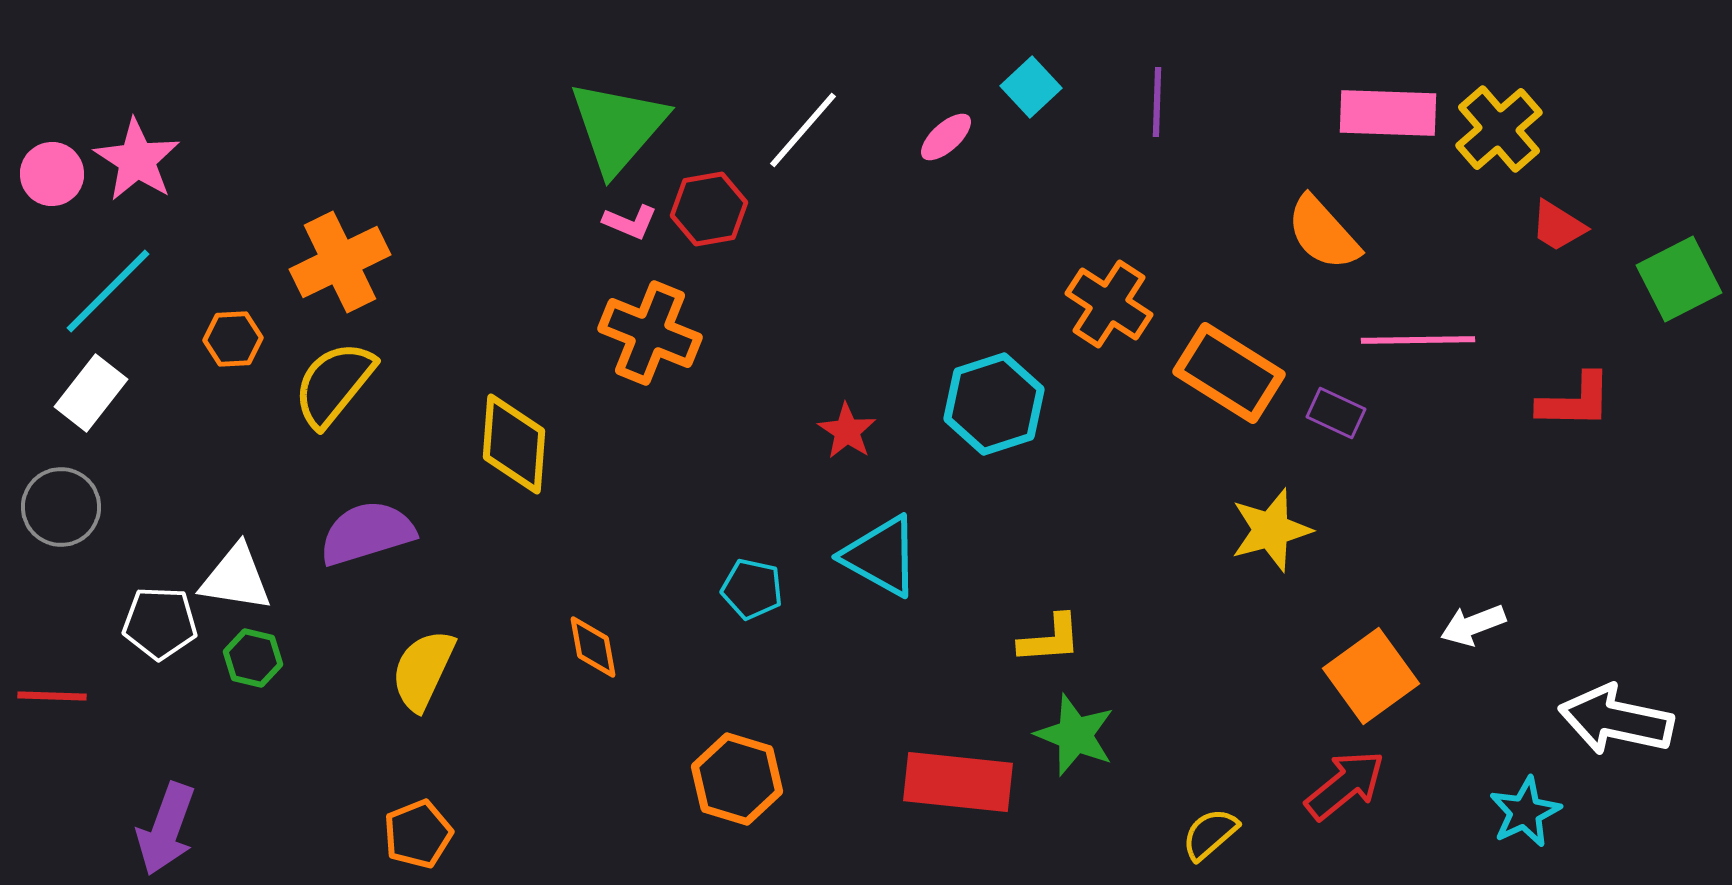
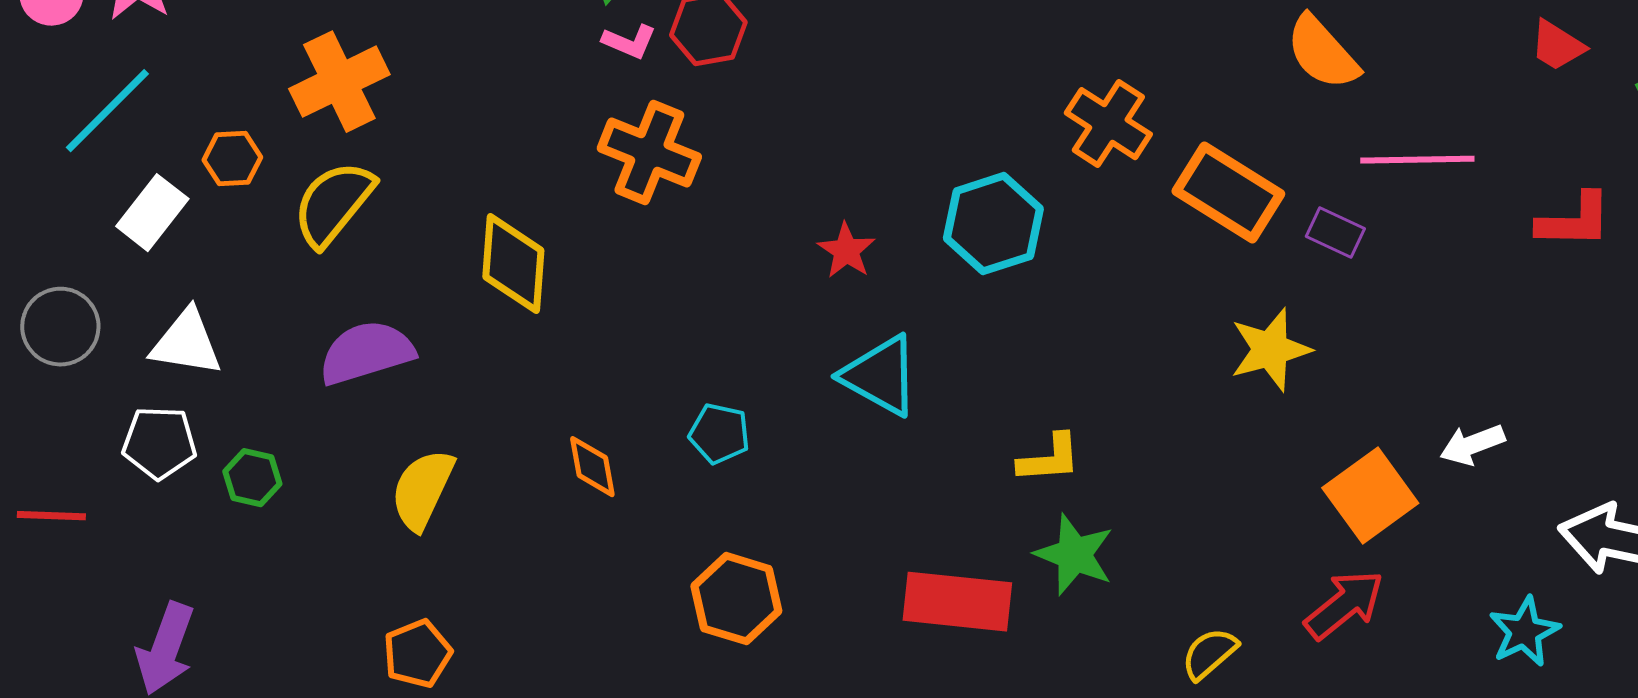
white rectangle: (91, 393) -> (152, 213), moved
white triangle: (236, 578) -> (186, 343), moved
cyan pentagon: (752, 589) -> (719, 434), moved

